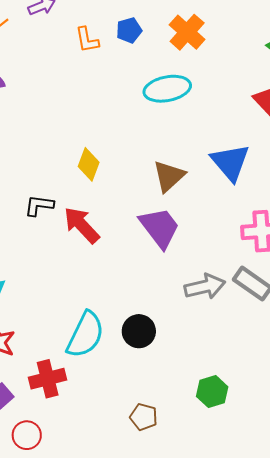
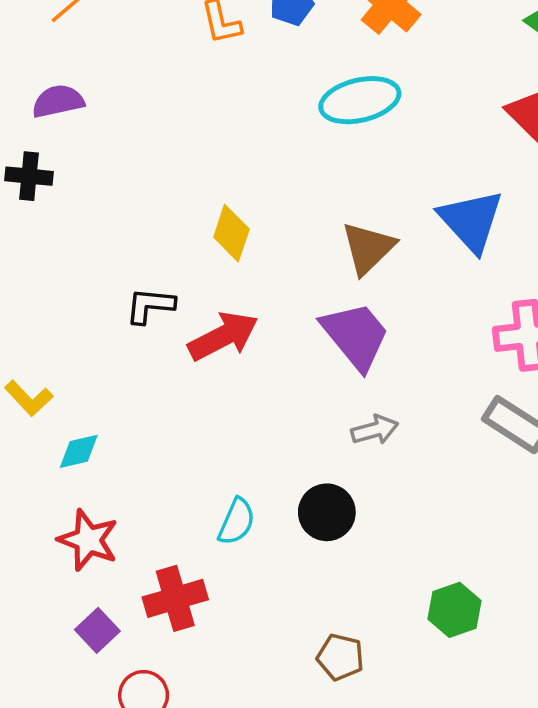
red arrow: (82, 225) -> (223, 336), turned 108
gray arrow: (205, 287) -> (375, 430), moved, size x0.7
cyan semicircle: (85, 335) -> (237, 522), size x0.6

